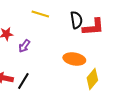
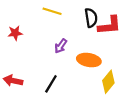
purple arrow: (24, 46) -> (61, 46), moved
black line: (23, 81) -> (51, 84), moved

